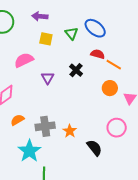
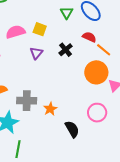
yellow square: (46, 39) -> (40, 29), moved
orange circle: (110, 88) -> (96, 72), size x1.5

